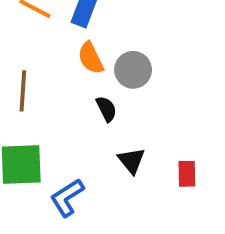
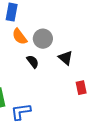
black triangle: (131, 161) -> (66, 58), moved
blue L-shape: (67, 198) -> (21, 112), turned 35

